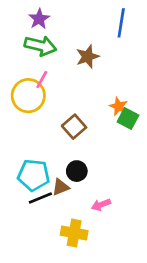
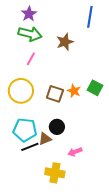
yellow circle: (28, 96) -> (21, 91), moved
orange star: (119, 106) -> (74, 91), moved
brown square: (74, 127) -> (55, 94), turned -30

